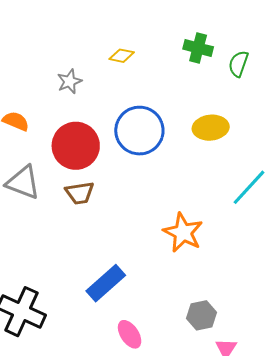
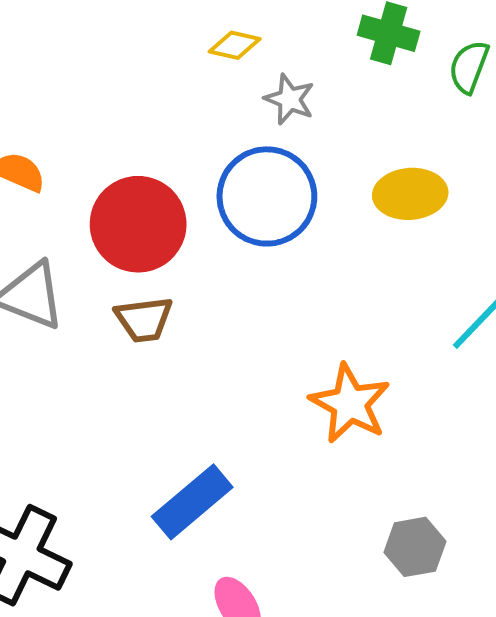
gray star: (70, 81) -> (289, 99), moved, turned -30
gray hexagon: (201, 315) -> (415, 547), moved

